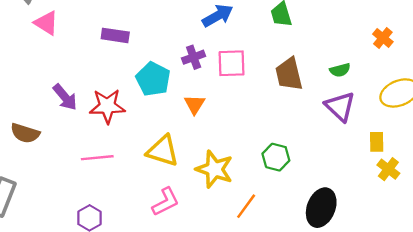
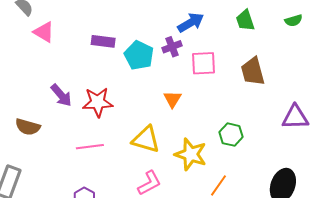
purple cross: (194, 57) -> (172, 47), moved
green semicircle: (340, 70) -> (293, 21), moved
cyan pentagon: (153, 79) -> (139, 55), moved
purple triangle: (340, 107) -> (295, 117), moved, turned -44
green hexagon: (276, 157) -> (231, 135), moved

